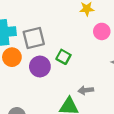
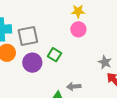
pink circle: (102, 31) -> (78, 29), moved

